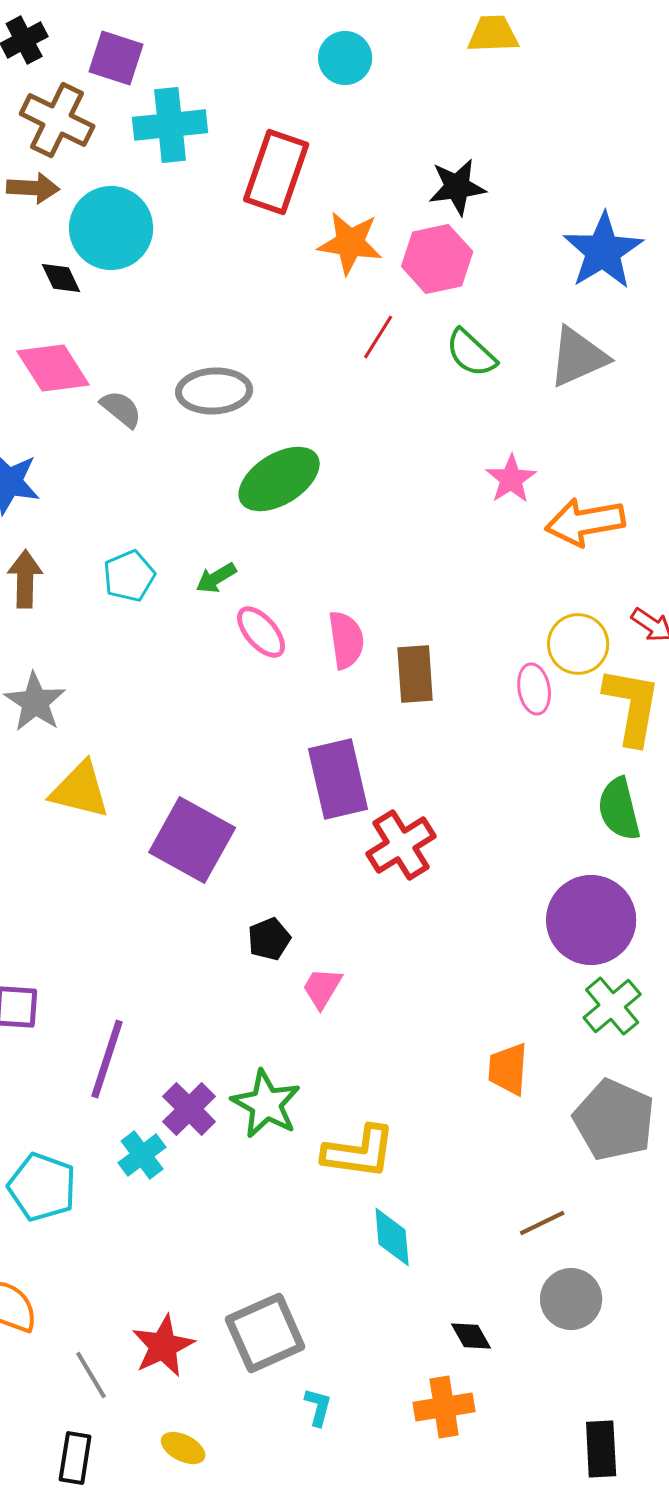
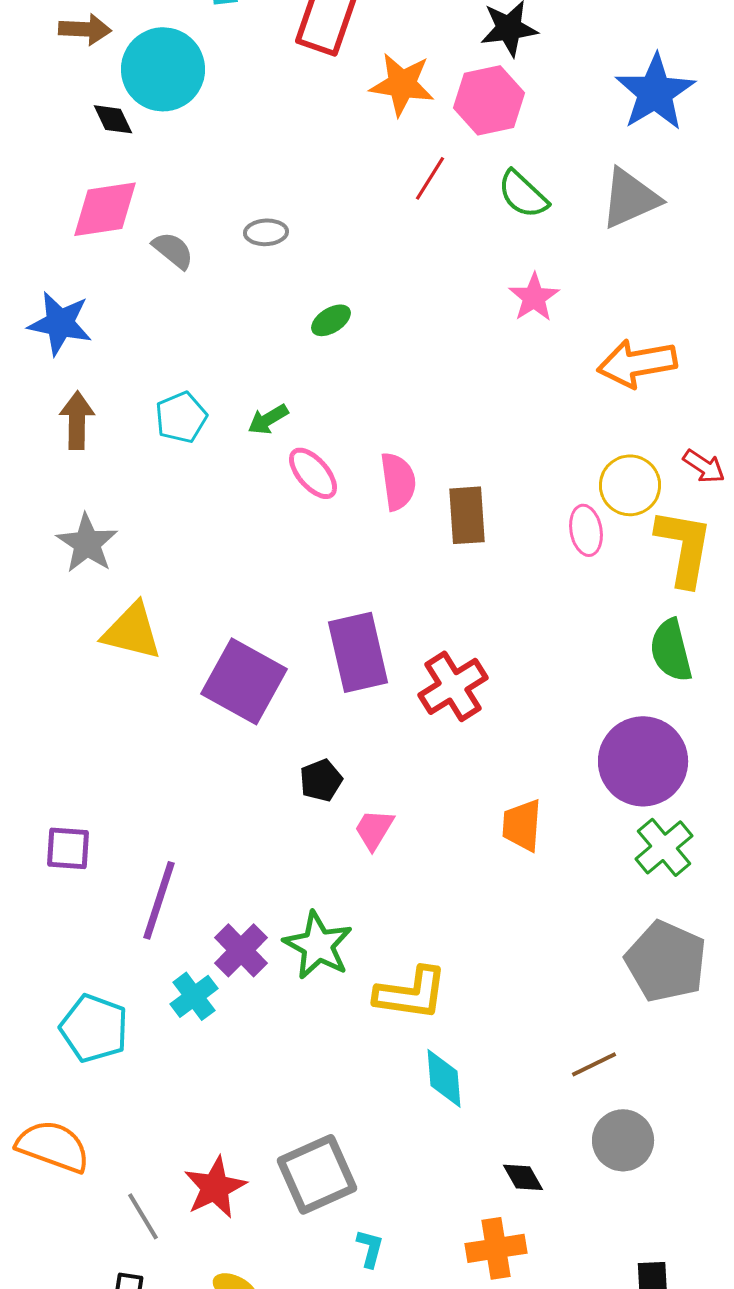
pink diamond: (53, 368) -> (105, 209), turned -66
gray ellipse: (214, 391) -> (266, 232), size x0.6
green ellipse: (279, 479) -> (331, 320), size x0.5
pink star: (511, 479) -> (534, 297), moved
purple rectangle: (338, 779) -> (358, 652), moved
orange trapezoid: (508, 1069) -> (522, 825), moved

